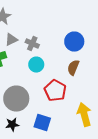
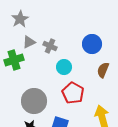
cyan circle: (36, 64) -> (64, 67), moved
brown semicircle: (73, 68) -> (103, 70), moved

